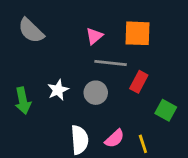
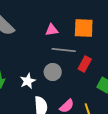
pink triangle: (94, 36) -> (52, 30), turned 32
white star: (58, 90) -> (28, 81), moved

